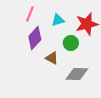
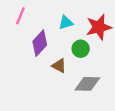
pink line: (30, 14) -> (20, 16), moved

